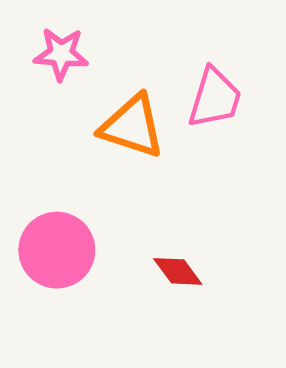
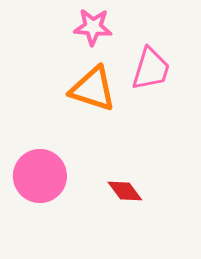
pink star: (61, 54) -> (93, 27), moved

